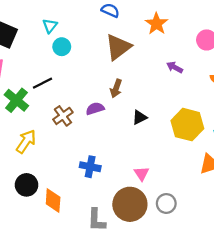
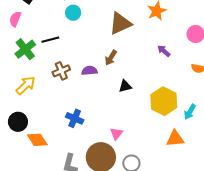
orange diamond: (53, 201) -> (37, 140), turned -50

